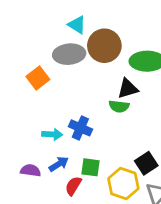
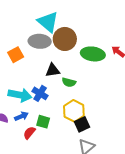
cyan triangle: (77, 25) -> (48, 22), size x1.6
black triangle: (128, 88) -> (53, 70), moved
cyan arrow: (52, 134) -> (20, 95), size x1.6
yellow hexagon: (123, 184) -> (74, 111), moved

